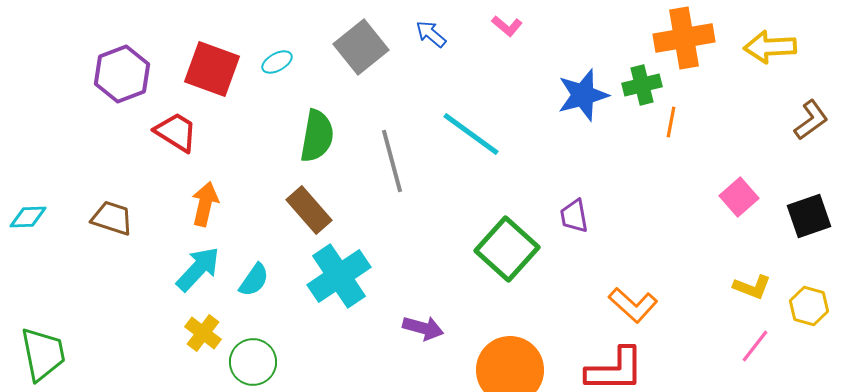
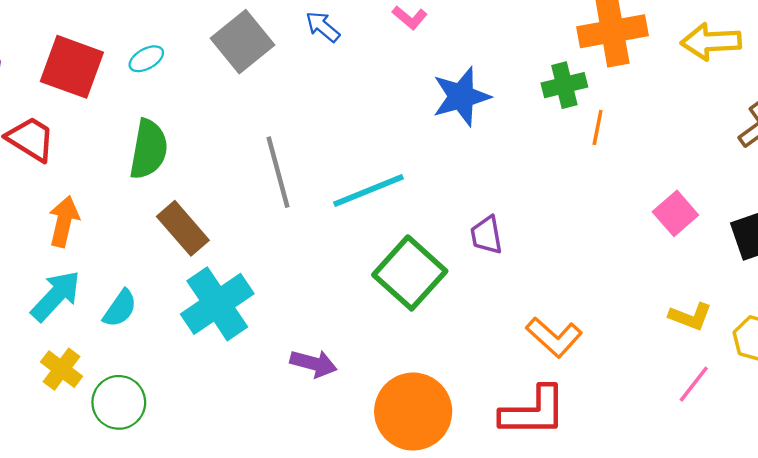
blue star: (583, 95) -> (461, 97), moved
cyan line: (471, 134) -> (368, 190), moved, turned -58
green semicircle: (317, 136) -> (149, 149), moved

